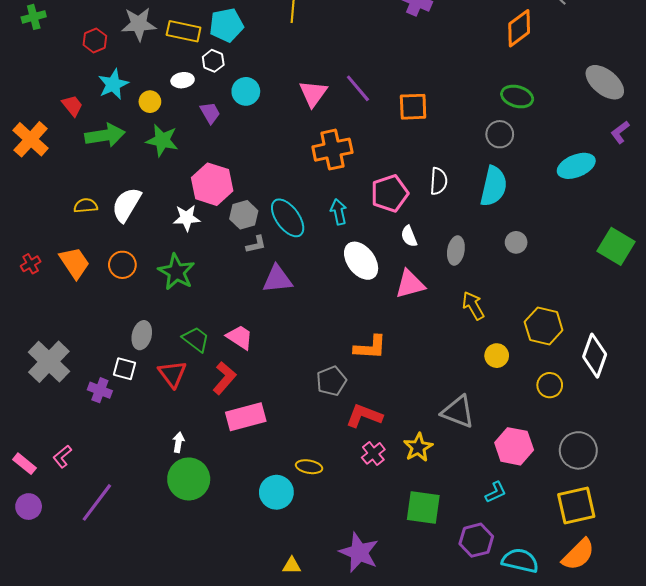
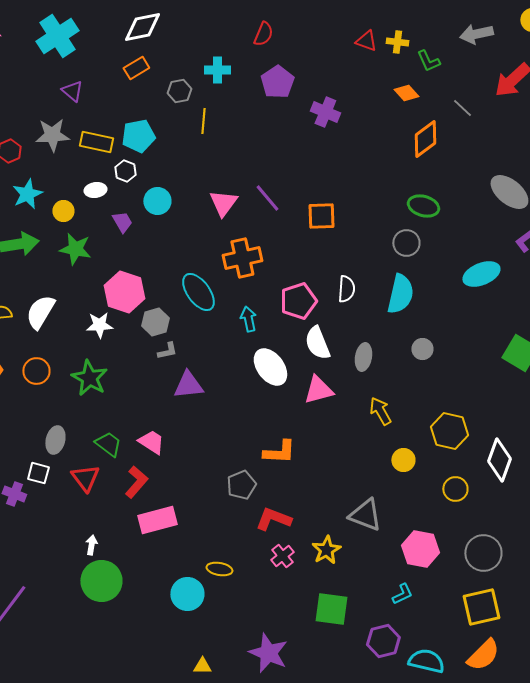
cyan ellipse: (288, 218) -> (198, 292), moved
white semicircle: (409, 236) -> (317, 343), size x1.6

